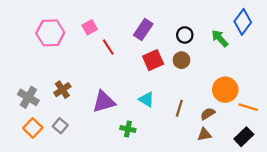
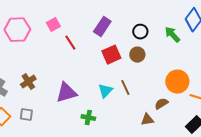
cyan triangle: (146, 99) -> (105, 91), turned 42
brown line: (179, 108) -> (125, 88), moved, turned -42
gray square: (60, 126) -> (26, 115), turned -32
brown triangle: (204, 134) -> (147, 120), moved

